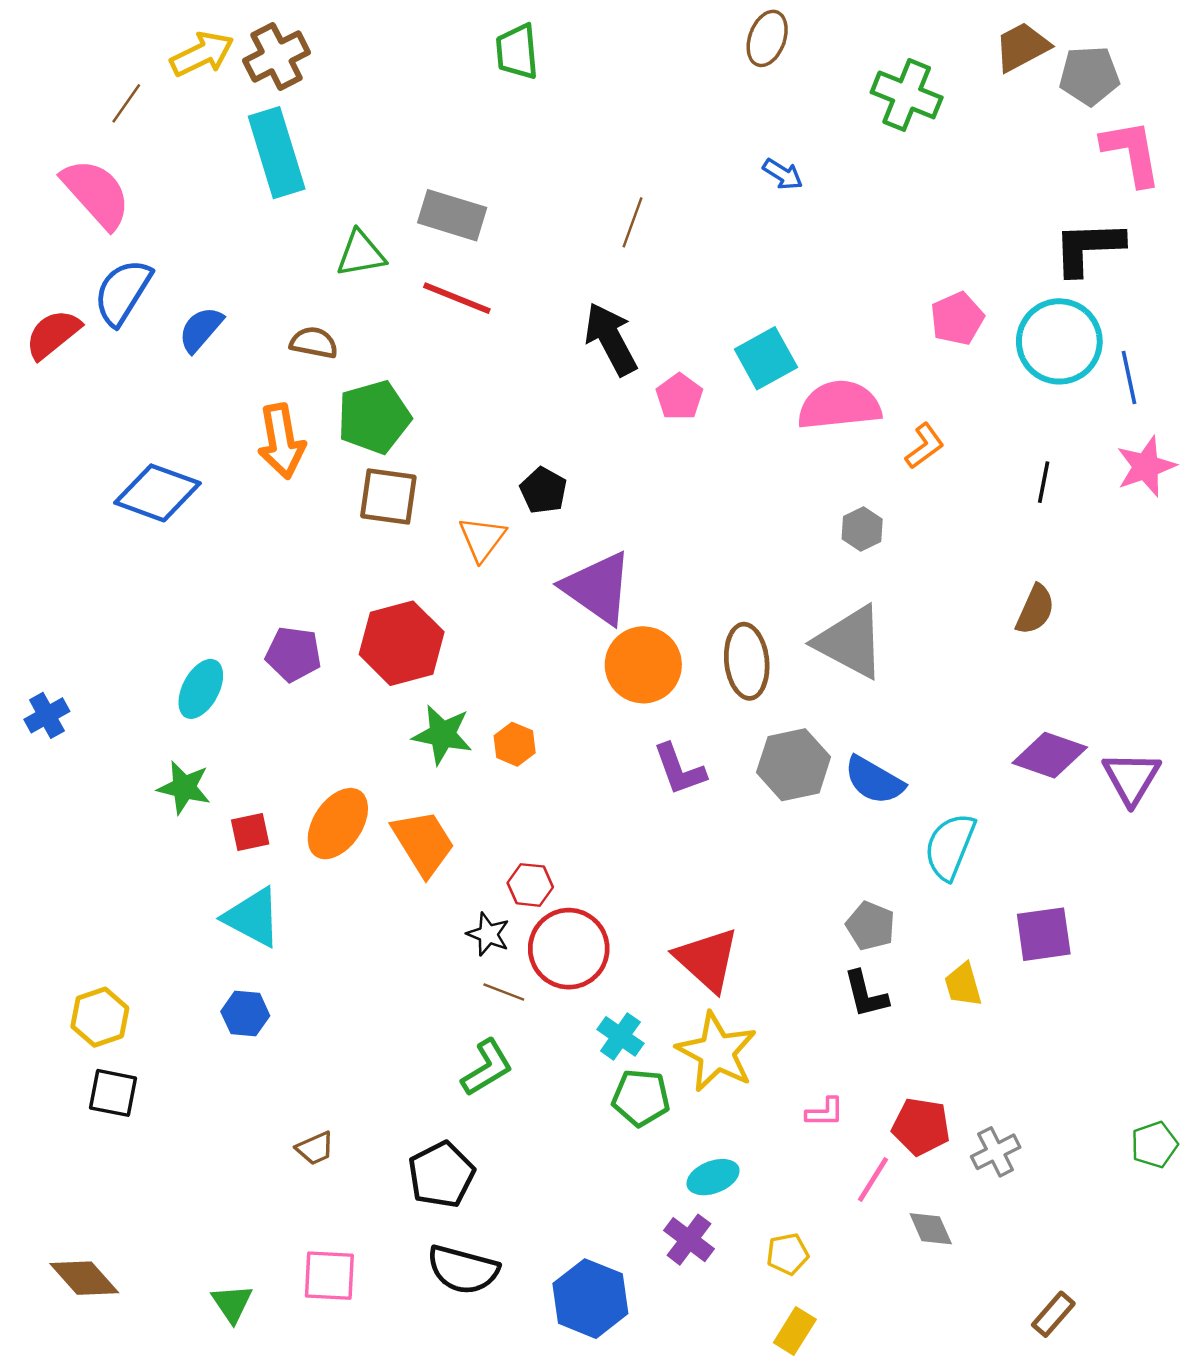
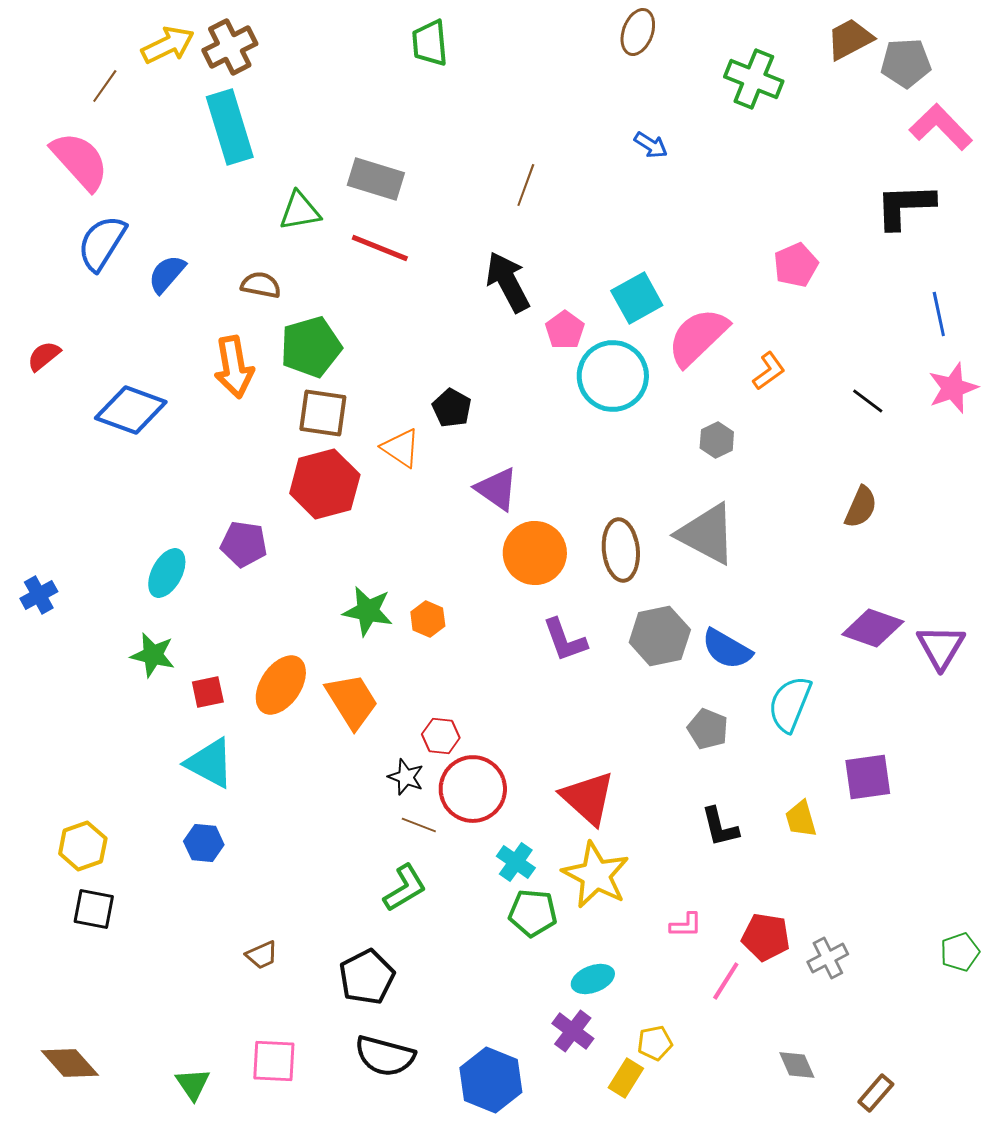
pink L-shape: (1131, 153) -> (941, 127), turned -34
red semicircle: (53, 334) -> (44, 356), moved, size x0.7
cyan circle: (1059, 341) -> (613, 376), moved
pink semicircle: (839, 405) -> (698, 337), turned -38
black line: (1044, 482) -> (868, 401), turned -64
orange triangle: (482, 539) -> (401, 448), turned -33
purple triangle: (598, 588) -> (497, 489), size x0.7
red hexagon: (402, 643) -> (325, 484), moved
gray pentagon: (871, 926) -> (708, 729), moved
gray diamond: (931, 1229) -> (797, 1065), moved
yellow rectangle: (795, 1331) -> (626, 1078), moved

